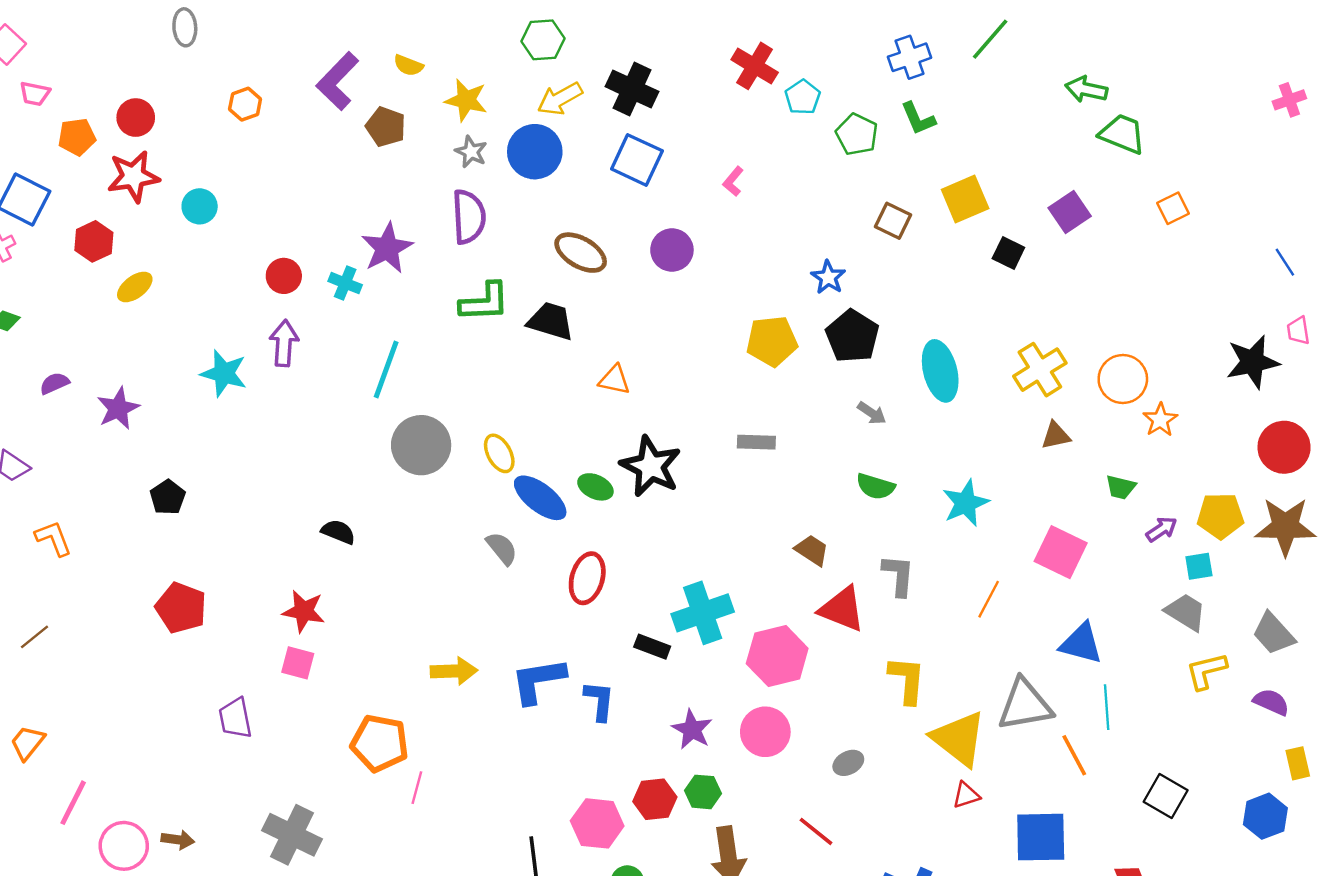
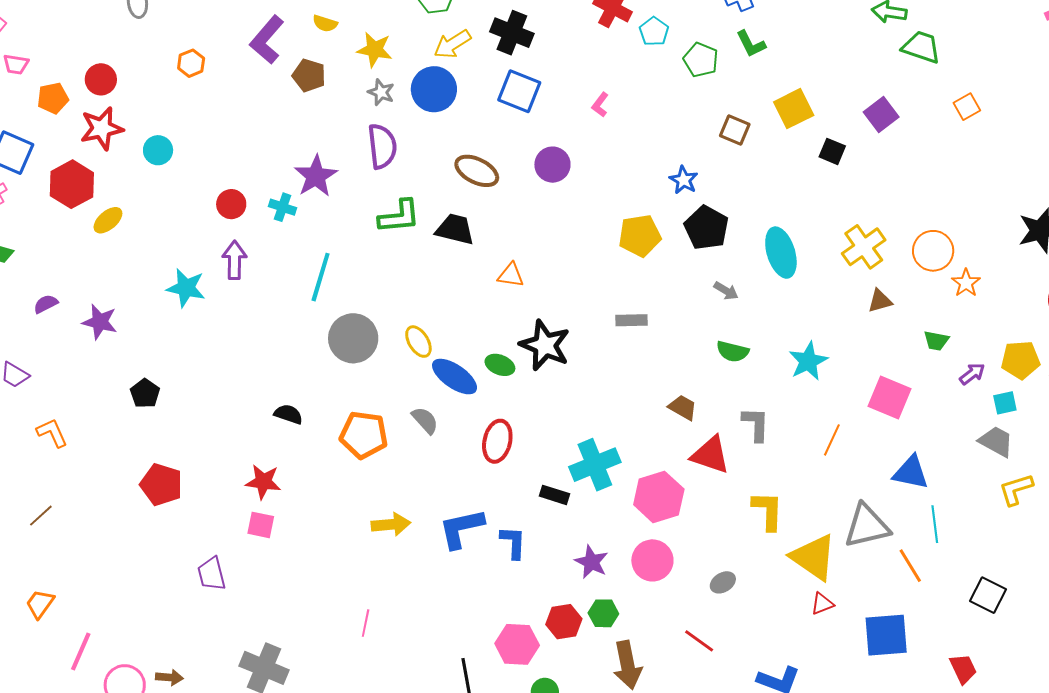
red hexagon: (94, 241) -> (72, 184), size x1.4
purple star: (118, 408) -> (100, 322), turned -30
orange pentagon: (380, 743) -> (364, 435), moved

